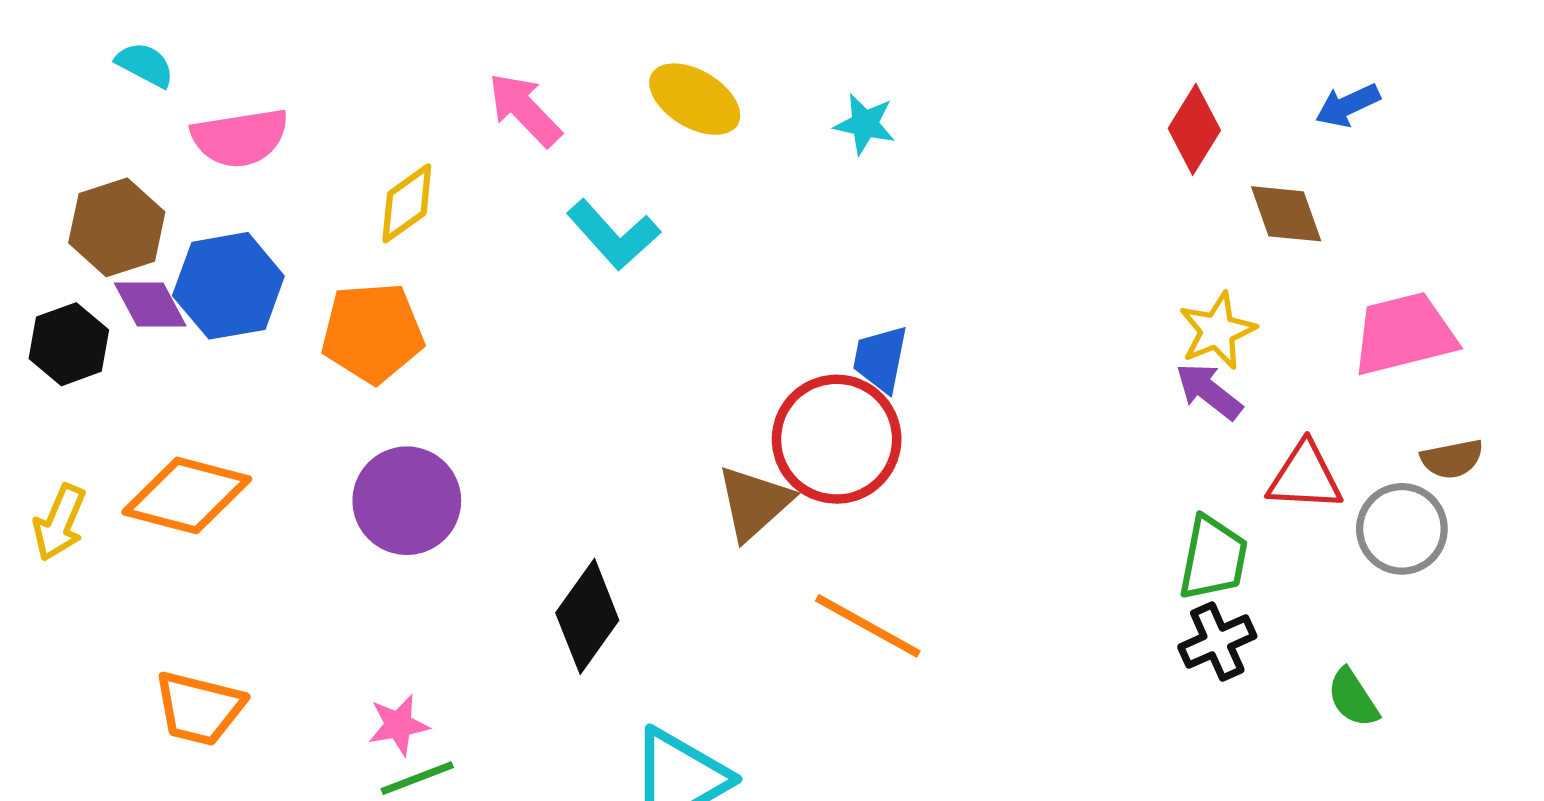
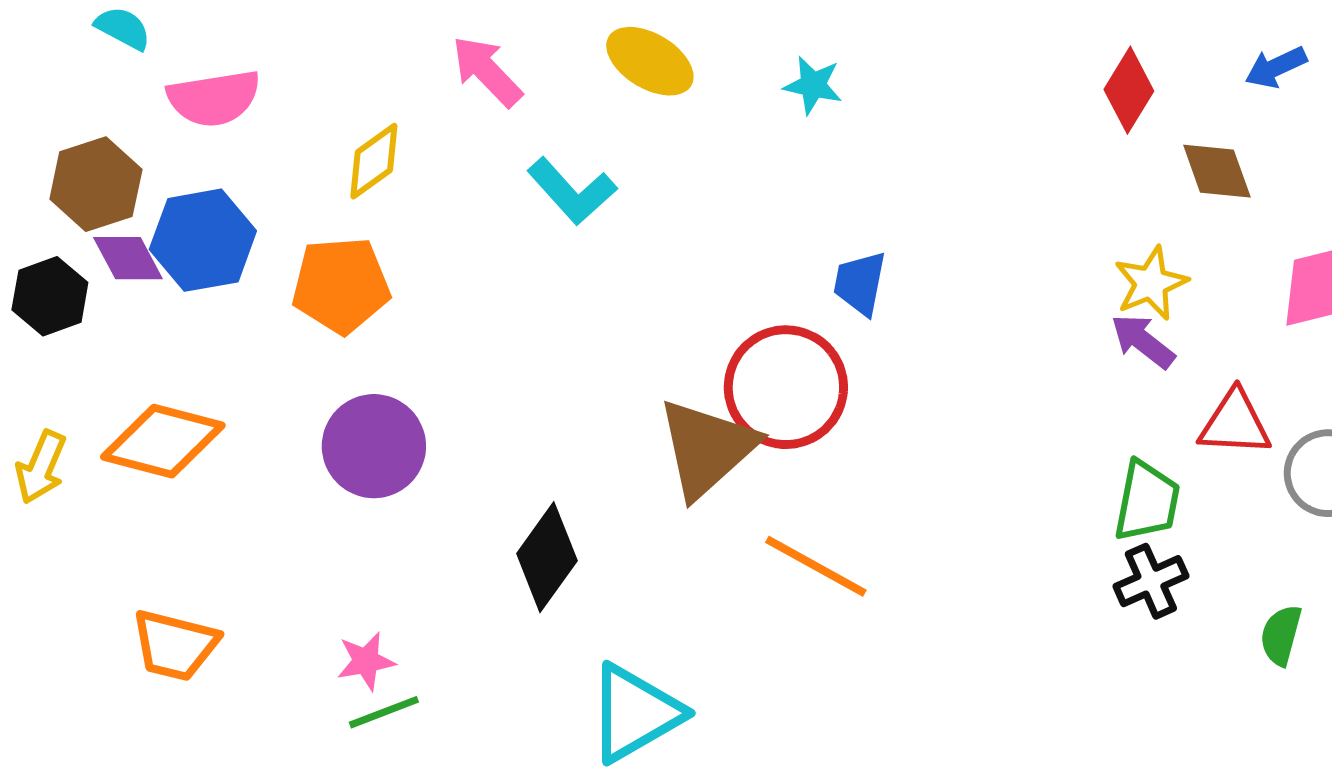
blue trapezoid: (880, 359) -> (860, 283), moved
brown triangle: (754, 503) -> (707, 448), size x1.4
green semicircle: (1353, 698) -> (1281, 635), turned 48

